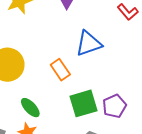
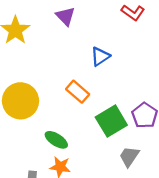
blue triangle: (89, 44) -> (100, 56), size x0.7

